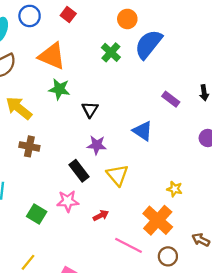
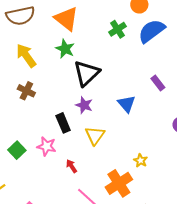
black triangle: (90, 110) -> (87, 73), size x1.8
red arrow: (101, 215) -> (71, 166), turned -112

